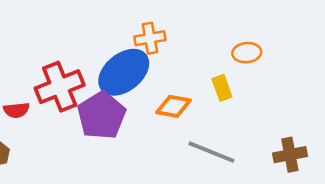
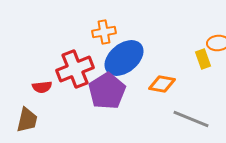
orange cross: (150, 38) -> (104, 32), moved
yellow rectangle: (222, 88) -> (203, 59), moved

